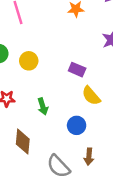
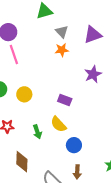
yellow semicircle: (91, 96) -> (58, 124), moved
blue circle: (77, 125) -> (74, 145), moved

